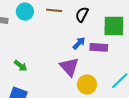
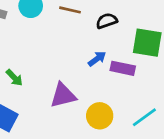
black semicircle: (82, 14) -> (107, 21), turned 35
purple triangle: (69, 67) -> (63, 95), moved, turned 50

